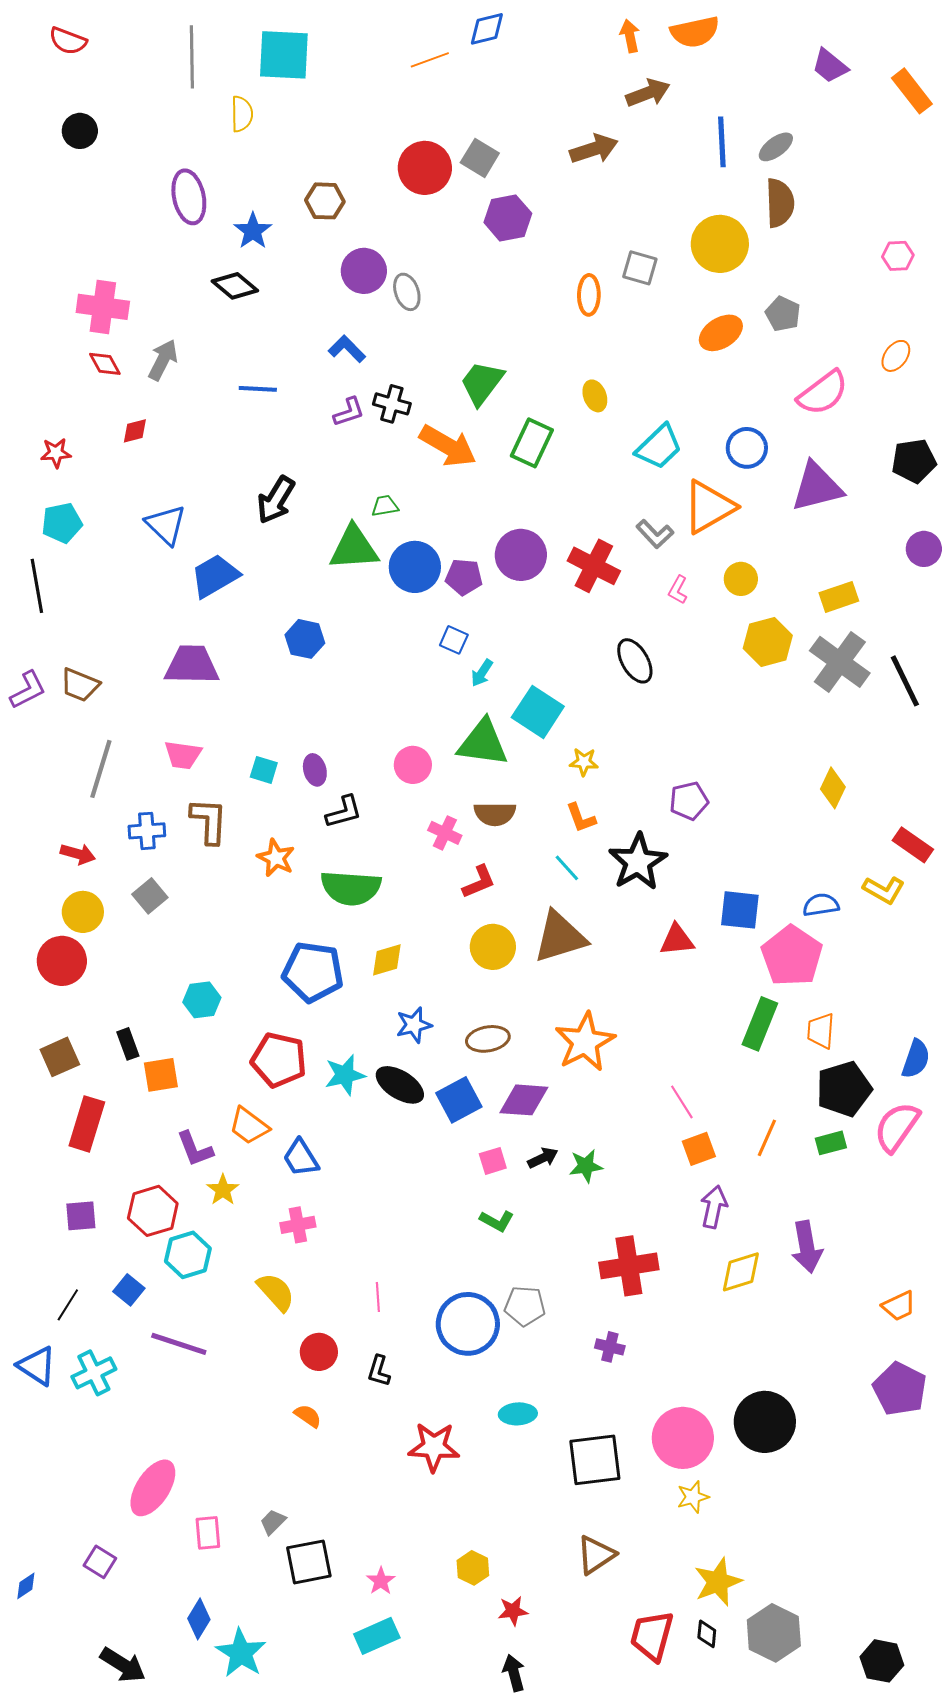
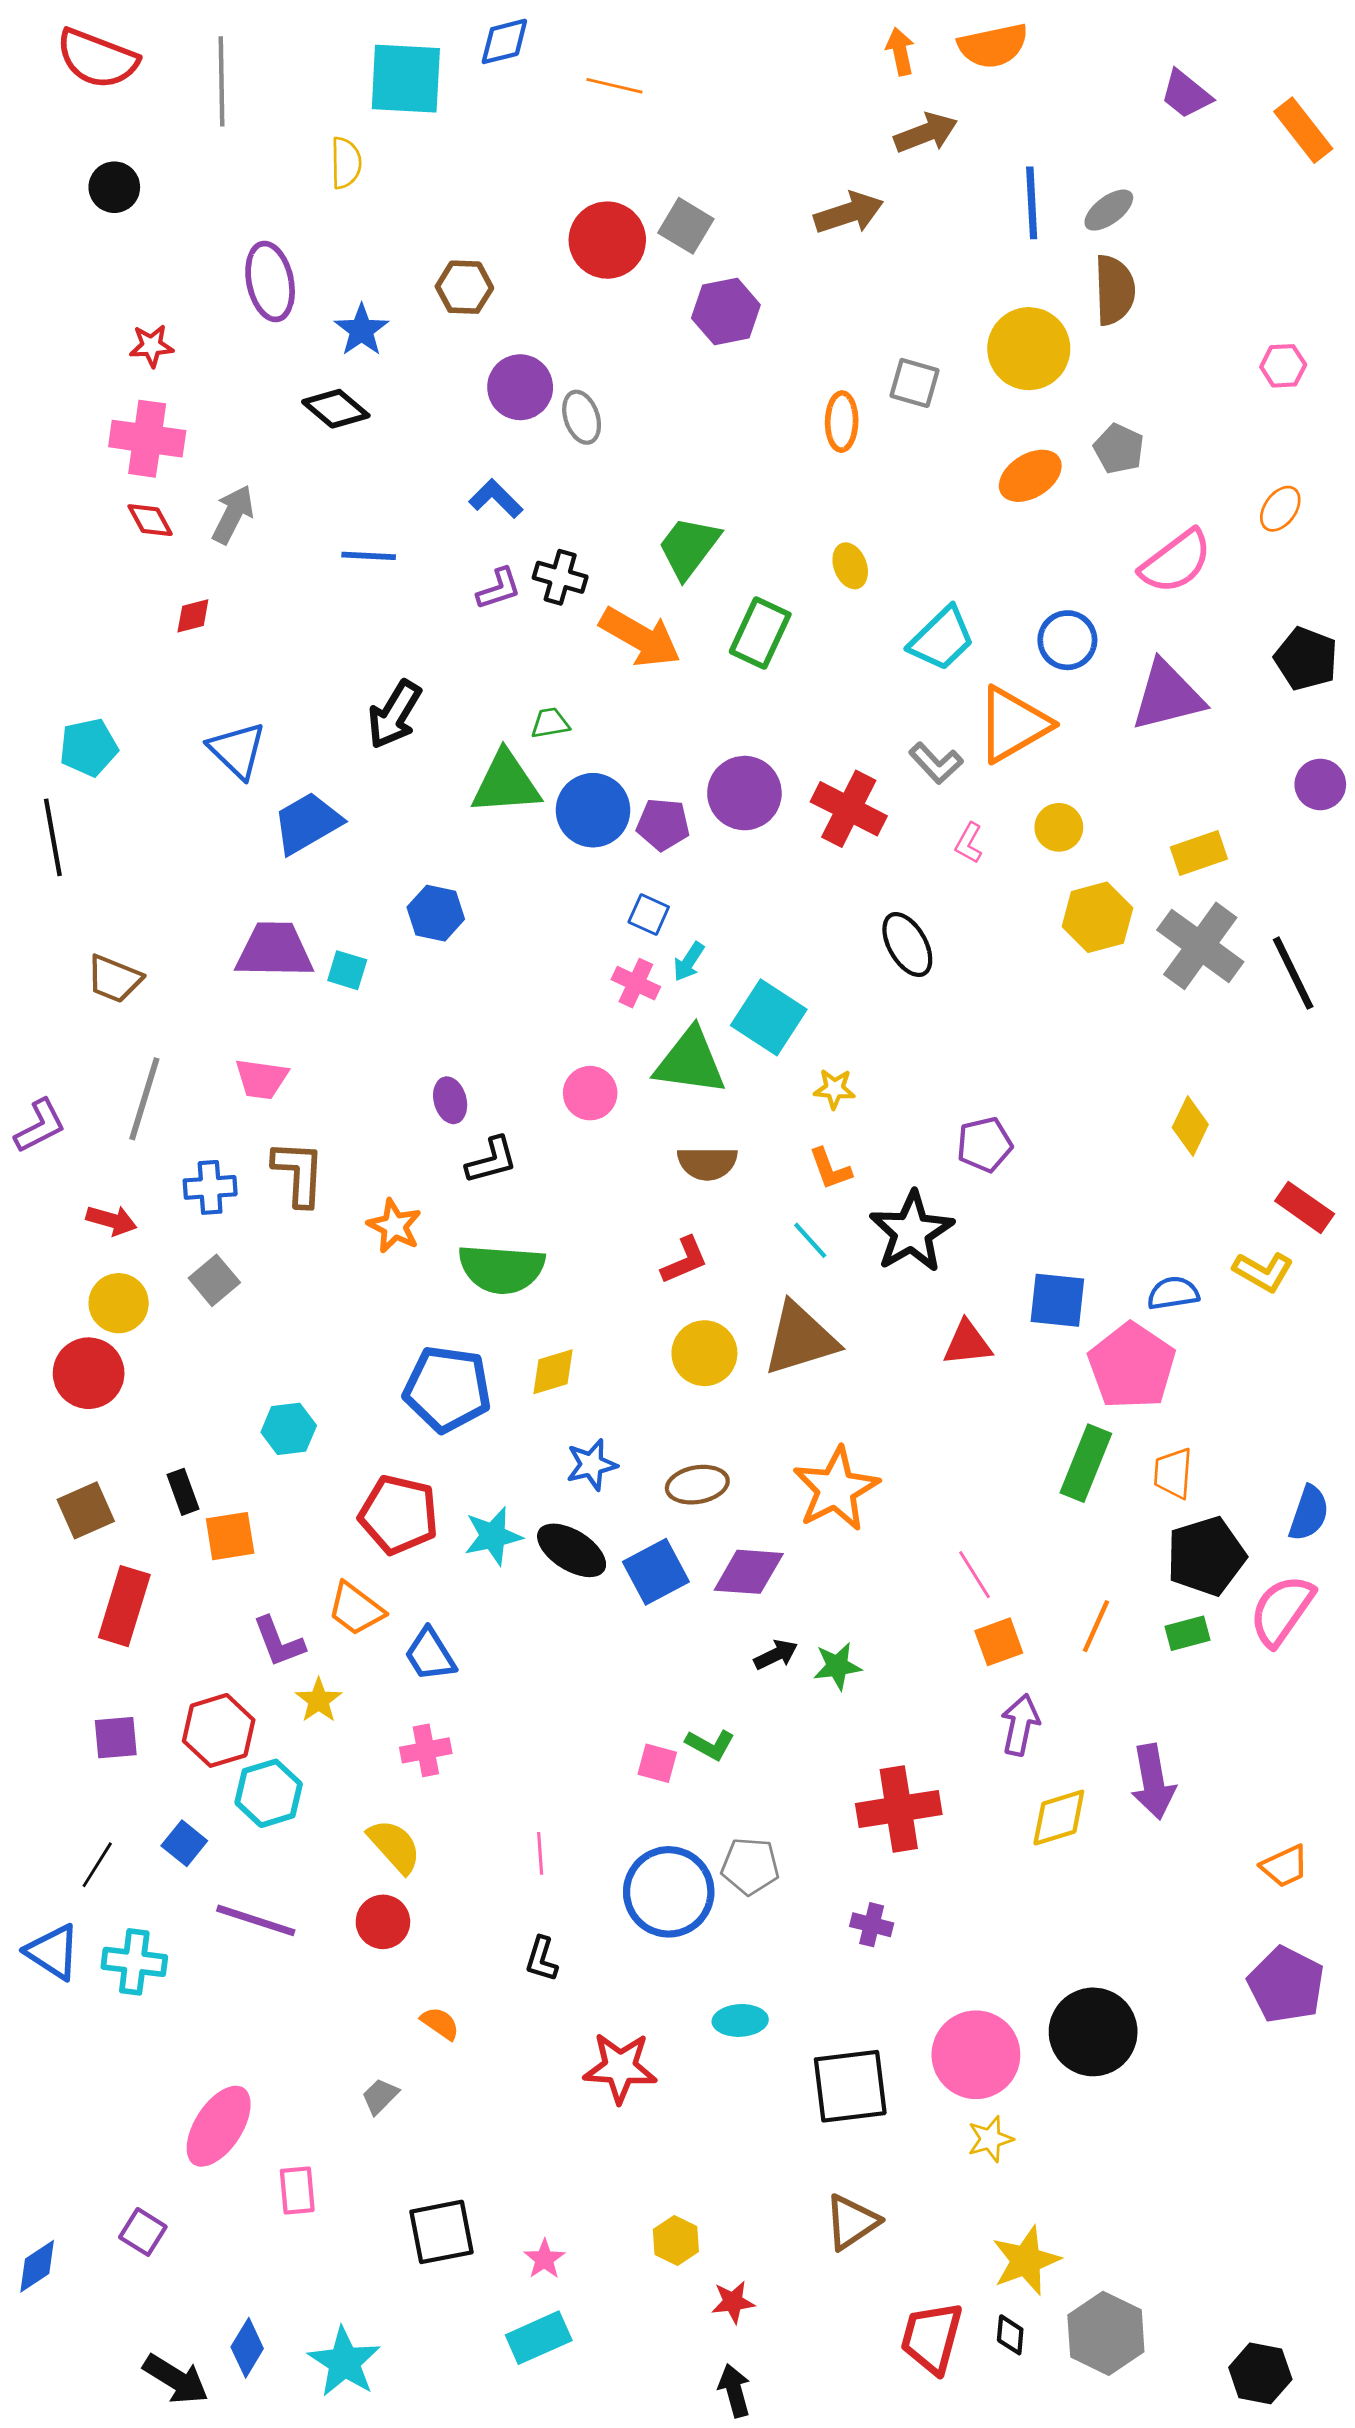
blue diamond: (487, 29) -> (504, 41), moved
red semicircle: (68, 41) -> (97, 59), size x1.5
gray line: (192, 57) -> (221, 81), moved
orange line: (430, 60) -> (614, 86), turned 33
red star: (56, 453) -> (151, 346), moved
black pentagon: (914, 461) -> (1306, 659), turned 30
purple L-shape: (28, 690) -> (40, 1126), moved
cyan square: (264, 770) -> (347, 970), moved
pink cross: (445, 833) -> (636, 983), moved
pink square: (493, 1161) -> (657, 1763), moved, turned 32
red circle: (319, 1352) -> (383, 1922), moved
cyan cross: (94, 1373) -> (134, 1962), turned 33
gray trapezoid: (273, 1522) -> (380, 2096), moved
blue diamond: (26, 1586) -> (37, 2266), size x1.4
blue diamond: (199, 1619) -> (247, 2348), moved

